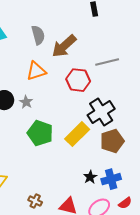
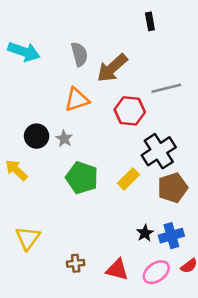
yellow rectangle: (77, 134) -> (129, 179), size x0.7
brown cross: (35, 201) -> (76, 263), turned -32

